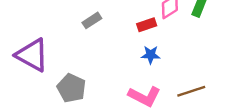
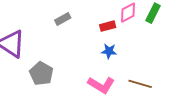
brown line: (191, 91) -> (140, 84), turned 30

